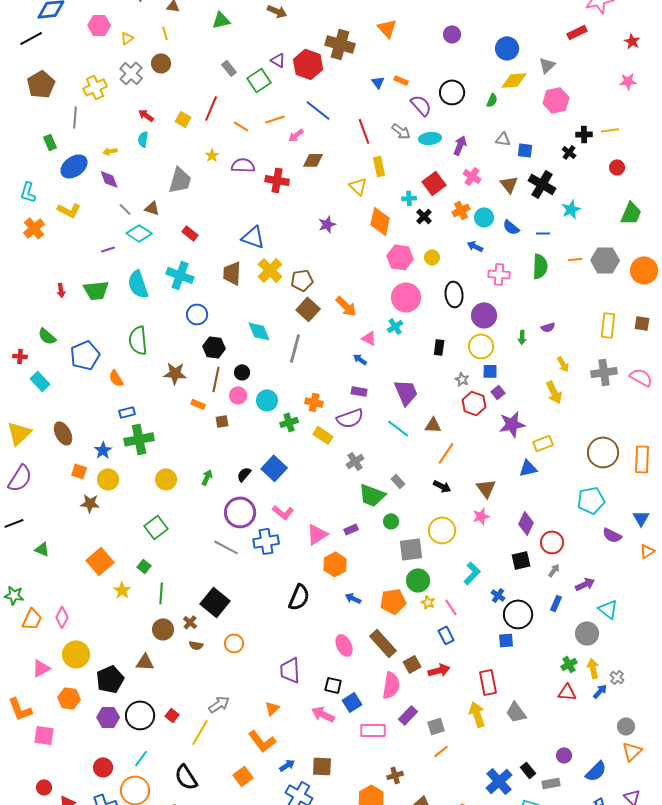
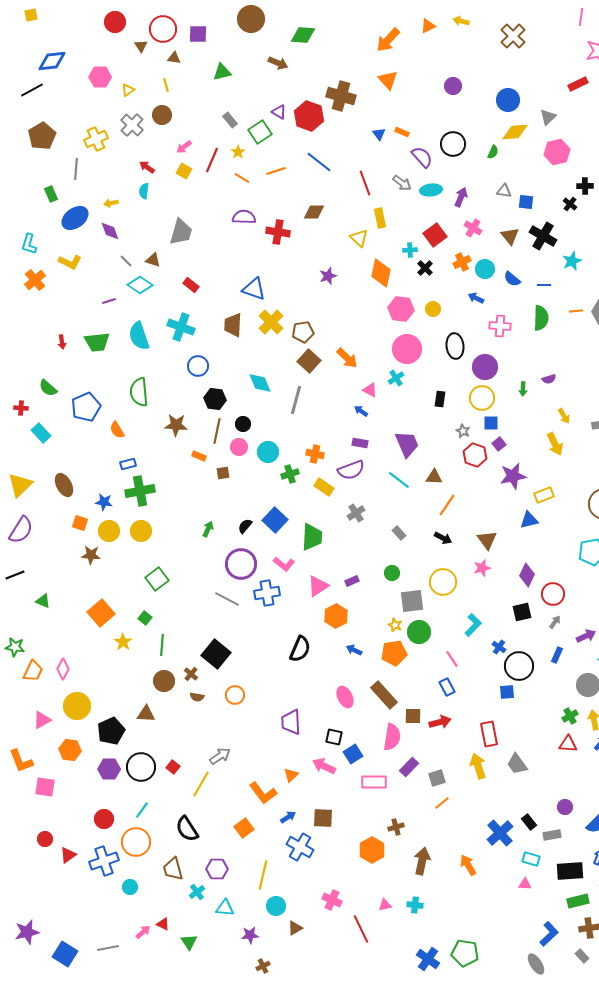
pink arrow: (296, 135) -> (184, 147), moved
yellow star: (212, 155) -> (238, 152), moved
blue star: (103, 450) -> (104, 502), turned -30
yellow circle: (166, 479) -> (141, 531), moved
green trapezoid: (372, 495) -> (312, 537), moved, turned -108
yellow star: (428, 602) -> (395, 625), moved
brown square: (412, 664) -> (413, 716), turned 30
orange triangle: (272, 708) -> (291, 775), moved

